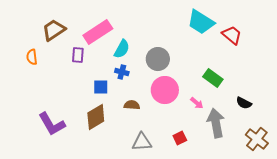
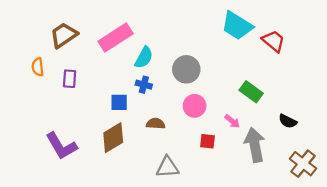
purple rectangle: (78, 55) -> (70, 79), moved
pink circle: (165, 90) -> (195, 106), size x0.7
red square: (180, 138) -> (208, 141), moved, turned 32

